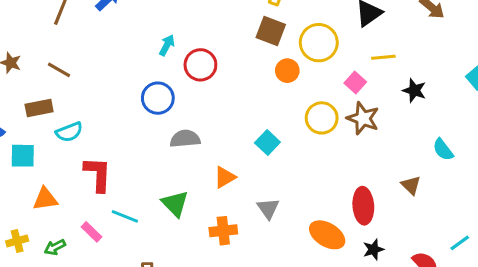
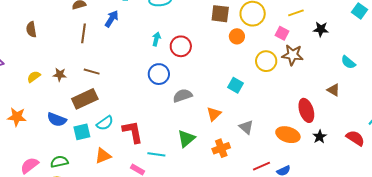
brown rectangle: (39, 108) -> (85, 99), size x1.4
cyan semicircle: (69, 132) -> (105, 123), moved
green triangle: (175, 204) -> (186, 139), turned 48

